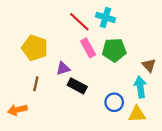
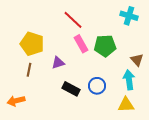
cyan cross: (105, 17) -> (129, 16), moved
brown line: (36, 84) -> (29, 70), moved
black rectangle: (77, 86) -> (71, 89), moved
blue circle: (114, 102) -> (97, 86), moved

